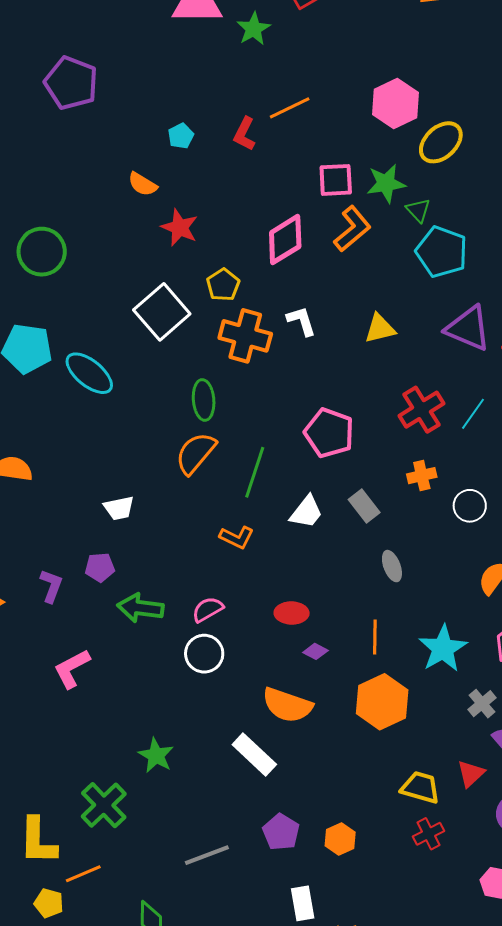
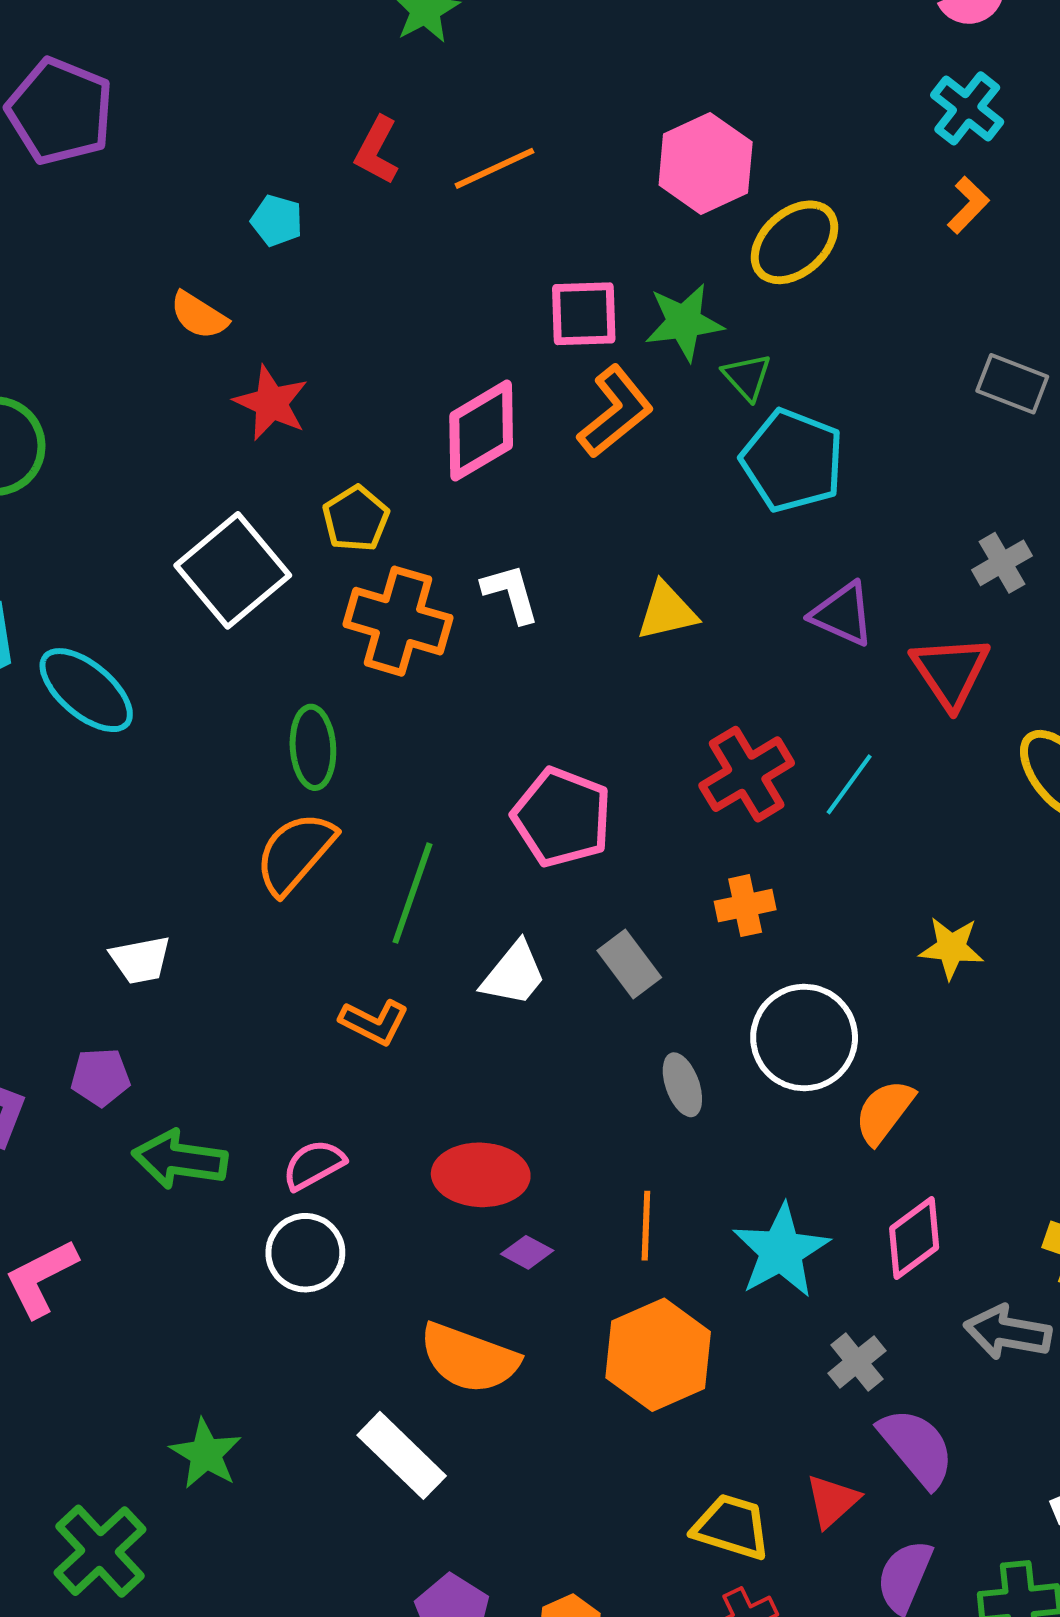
red L-shape: (244, 134) -> (377, 150), moved
cyan pentagon: (181, 136) -> (277, 221), turned -30
purple triangle: (468, 328) -> (843, 614), size x0.7
white circle: (470, 506) -> (804, 1037), moved, size x1.6
red ellipse: (292, 613) -> (481, 1175), size x1.4

